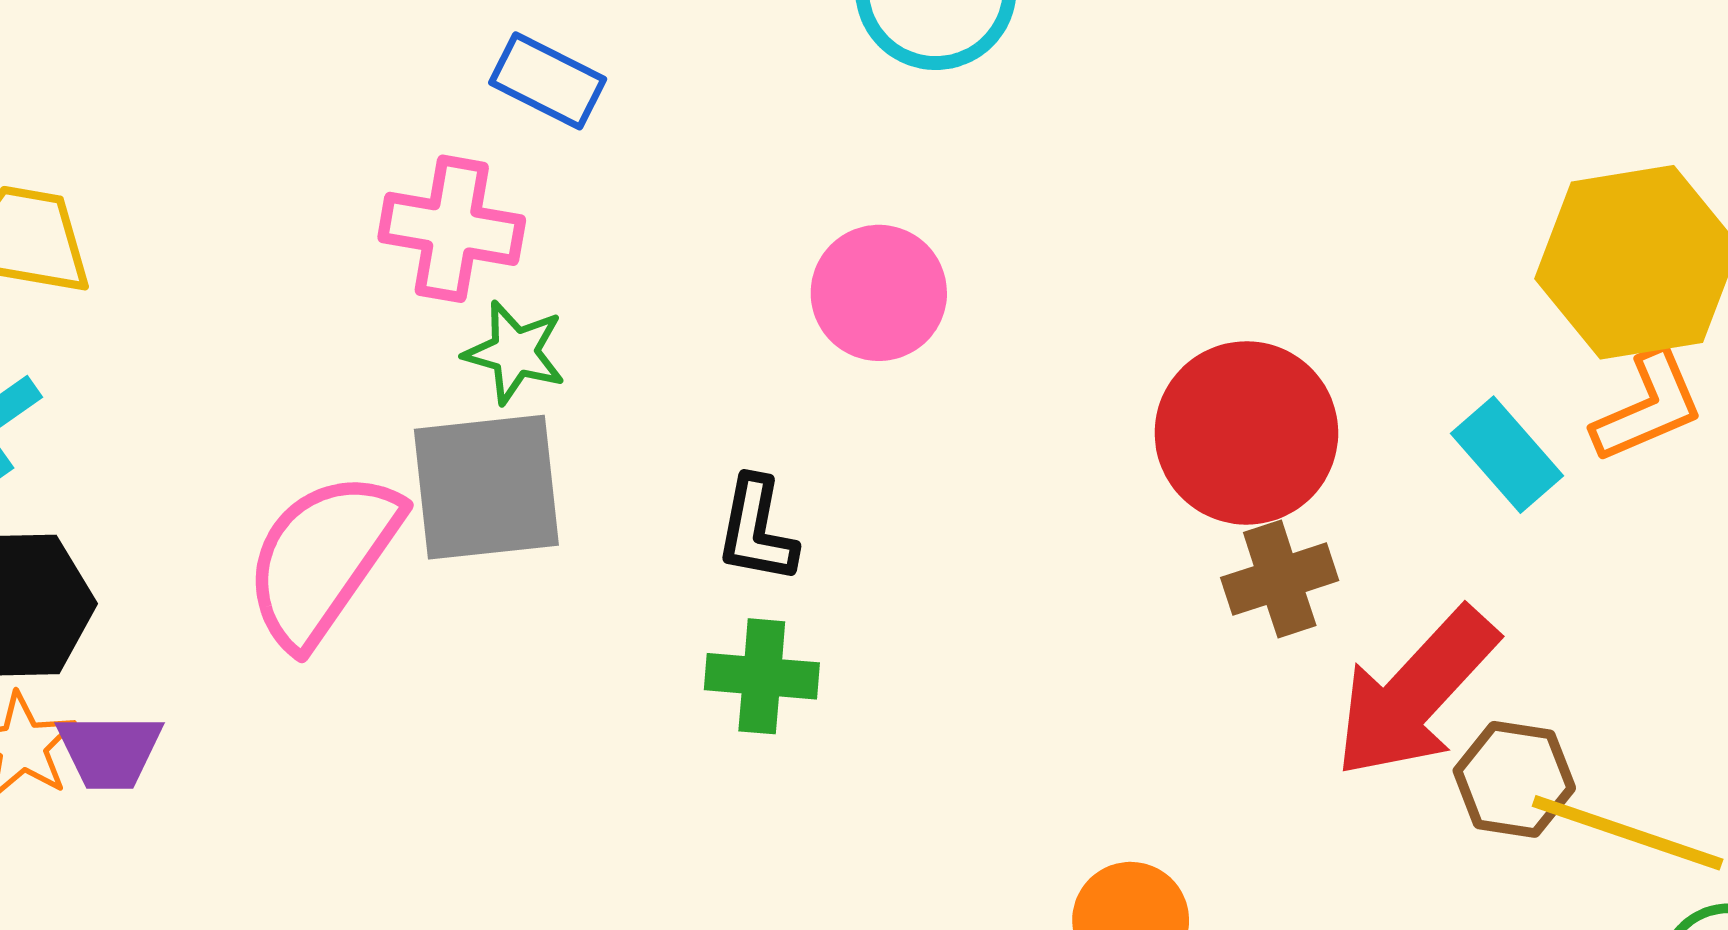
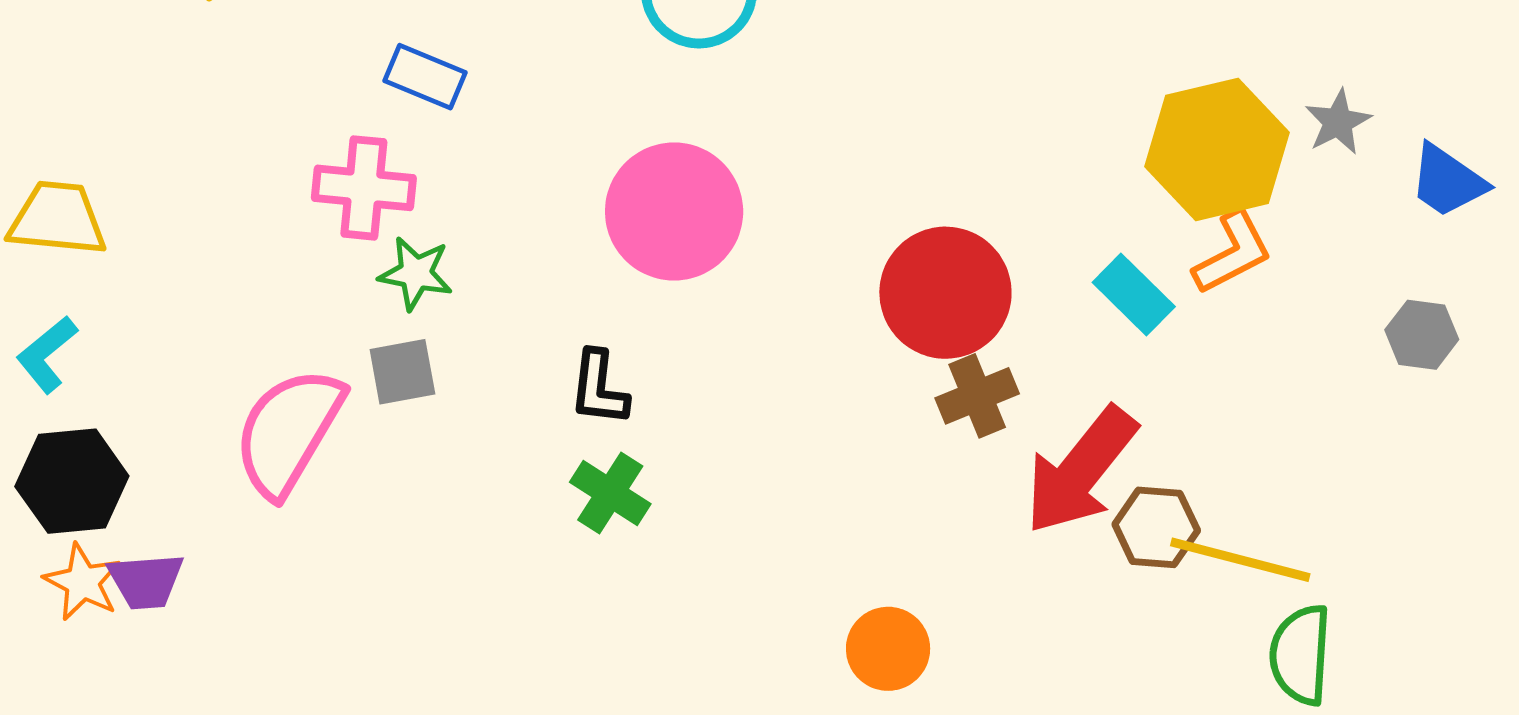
pink circle: (879, 293) -> (674, 211), size x1.4
gray square: (486, 487) -> (402, 372), size x0.6
green cross: (762, 676) -> (610, 493), turned 32

